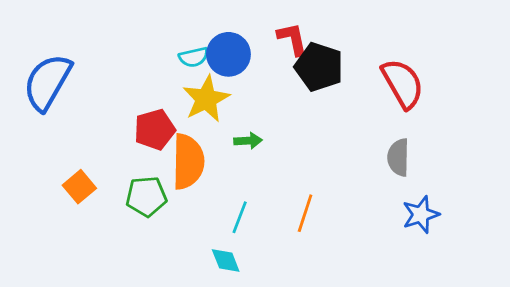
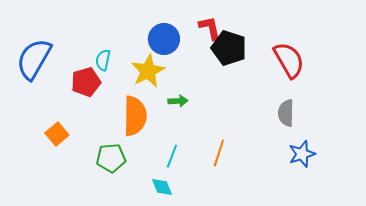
cyan semicircle: (194, 57) -> (103, 60), moved, turned 115
red pentagon: (155, 130) -> (86, 82), moved
green pentagon: (146, 196) -> (111, 158), moved

